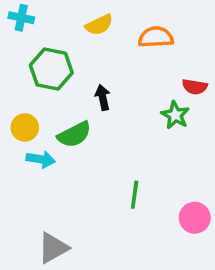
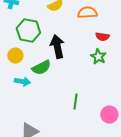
red semicircle: (195, 87) -> (102, 37), moved
black arrow: (103, 97) -> (57, 47), size x1.6
yellow circle: (25, 127) -> (15, 56), moved

